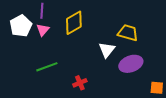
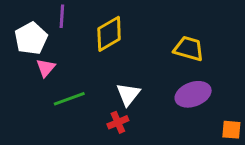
pink triangle: (43, 30) -> (46, 68), moved
white triangle: (107, 50) -> (128, 94), moved

